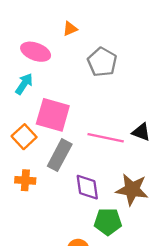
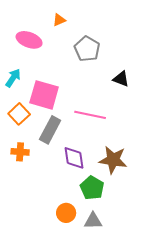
cyan arrow: (24, 84) -> (13, 78), moved
black triangle: (141, 132) -> (121, 79), moved
green pentagon: (108, 222) -> (92, 188), turned 30

